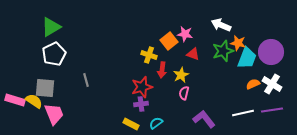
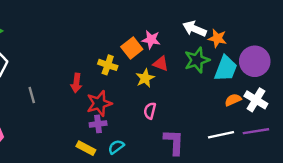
orange star: (238, 43) -> (217, 38), moved
red arrow: (162, 70) -> (76, 83), moved
yellow star: (181, 75) -> (145, 78), moved
purple L-shape: (204, 119) -> (174, 142), turned 40

